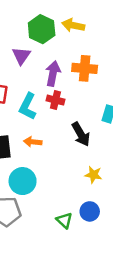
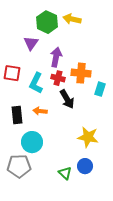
orange cross: (85, 68) -> (81, 73), moved
black arrow: (81, 134) -> (67, 99), moved
yellow star: (93, 175) -> (88, 137), size x1.5

